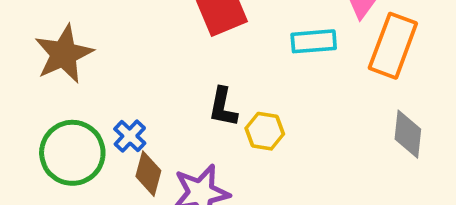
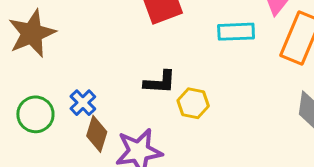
black L-shape: (223, 107) -> (160, 82), turned -100
green circle: (72, 153) -> (35, 114), size x0.7

